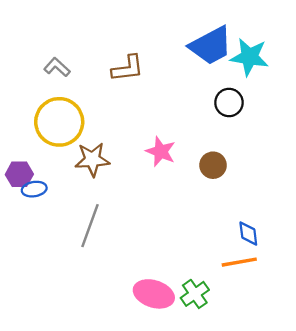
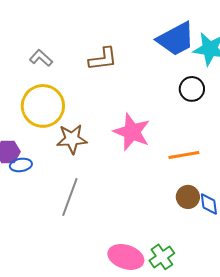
pink star: (161, 152) -> (132, 132), size x1.4
brown circle: (213, 165) -> (188, 197), moved
orange line: (239, 262) -> (184, 155), moved

